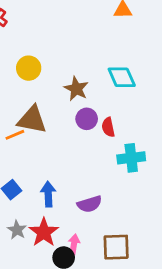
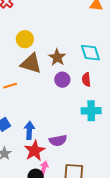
brown triangle: (32, 120) -> (31, 63), moved
red semicircle: (108, 127) -> (86, 80), moved
red star: (44, 232) -> (35, 151), moved

